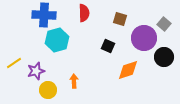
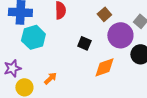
brown square: (120, 19) -> (104, 14), moved, turned 32
orange arrow: (74, 81) -> (50, 78), turned 48

